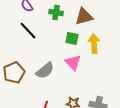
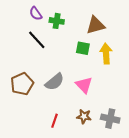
green cross: (56, 13) -> (57, 21), moved
pink triangle: (73, 63) -> (84, 85), moved

